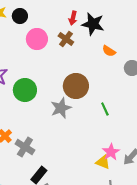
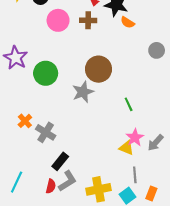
brown cross: (66, 39) -> (88, 20), turned -35
orange semicircle: (109, 51) -> (128, 22), moved
green line: (105, 109) -> (129, 104), moved

